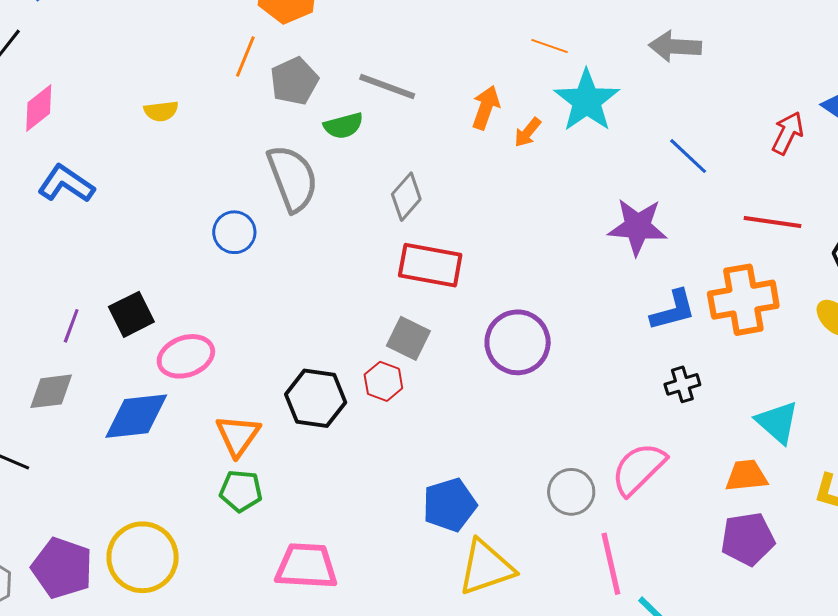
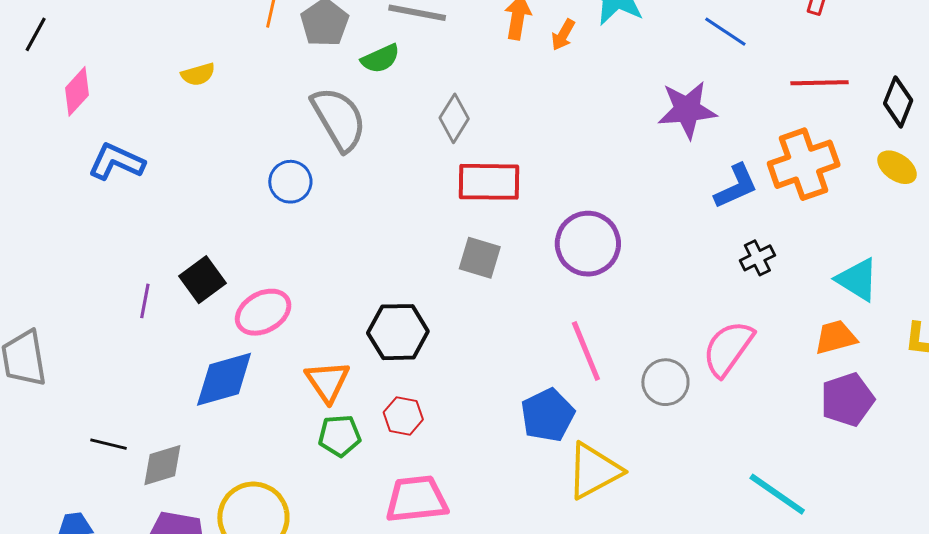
red hexagon: (383, 381) -> (403, 416), moved
gray diamond: (51, 391) -> (162, 465), moved
pink line: (611, 564) -> (586, 351), moved

